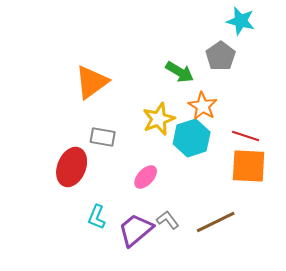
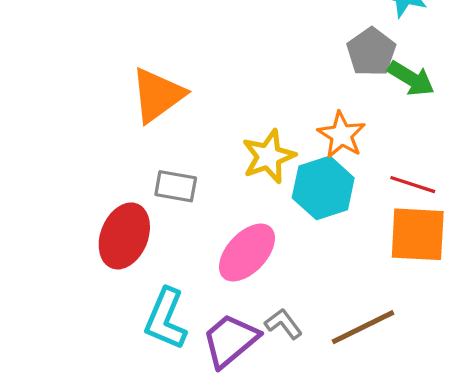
green arrow: (180, 72) -> (411, 78), moved
pink ellipse: (146, 177) -> (247, 253), size x1.5
cyan L-shape: (97, 217) -> (166, 319), size x1.5

